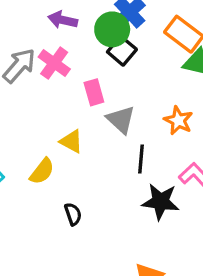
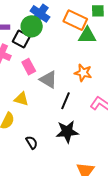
black square: (122, 51) -> (21, 39), moved
black line: (141, 159) -> (66, 101), turned 30
black star: (161, 202) -> (67, 132), moved

